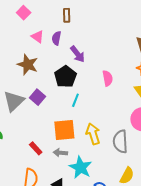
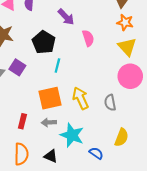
purple arrow: (78, 54) -> (66, 17), moved
gray semicircle: (120, 142) -> (110, 103), size x0.7
red rectangle: (36, 148) -> (22, 121), turned 64

